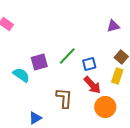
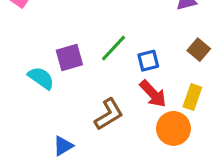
yellow rectangle: (117, 76) -> (192, 97), moved
brown L-shape: (64, 98) -> (109, 114), turned 55

